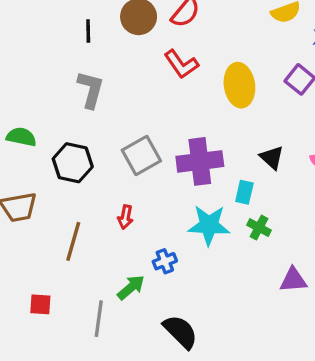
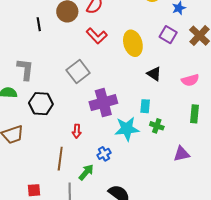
gray L-shape: (91, 89) -> (25, 69), moved
gray square: (141, 156) -> (78, 72), moved
black triangle: (272, 158) -> (154, 74), moved
purple cross: (200, 161) -> (103, 103), moved
brown line: (73, 241) -> (60, 159), moved

